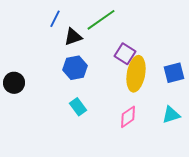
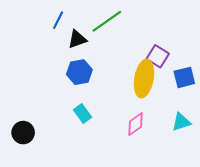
purple square: (125, 54) -> (158, 56), moved
black circle: (14, 83) -> (23, 133), moved

